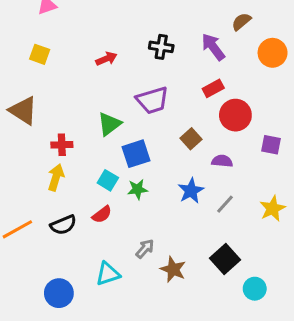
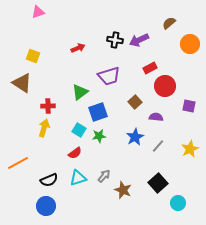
purple arrow: (213, 47) -> (139, 40), moved, turned -78
yellow square: (40, 54) -> (33, 56), moved
black semicircle: (63, 225) -> (49, 180), moved
cyan triangle: (108, 274) -> (78, 178), moved

